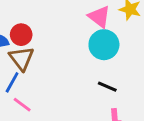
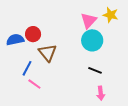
pink triangle: (99, 17) -> (89, 21), turned 36
brown triangle: (22, 58) -> (48, 53), moved

